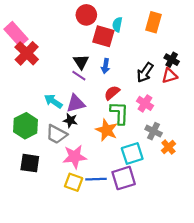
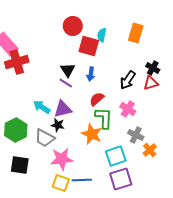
red cross: (27, 53) -> (17, 62), turned 30
purple square: (124, 178) -> (121, 179), moved

